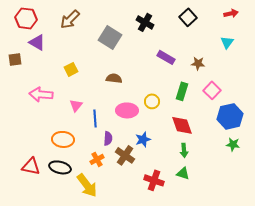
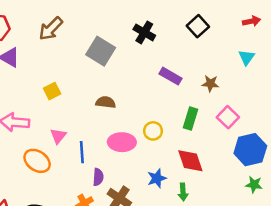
orange ellipse: (63, 139) -> (37, 161), moved, turned 30
blue star: (143, 139) -> (157, 178), moved
green arrow: (184, 150) -> (183, 192), moved

